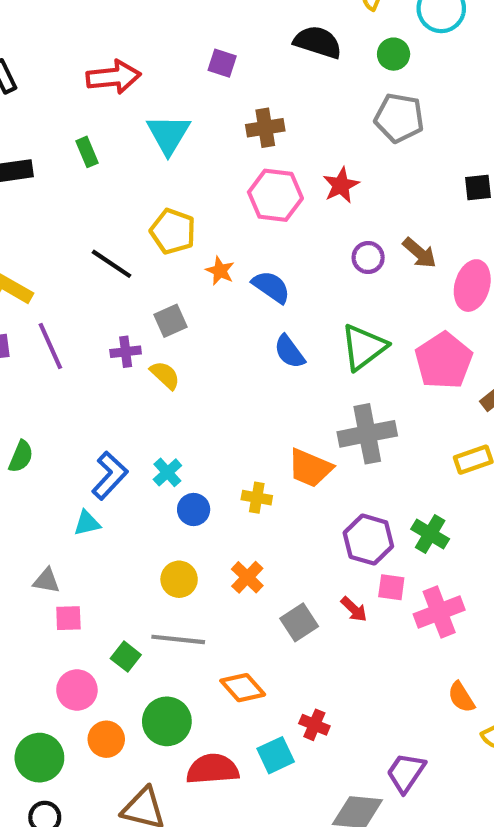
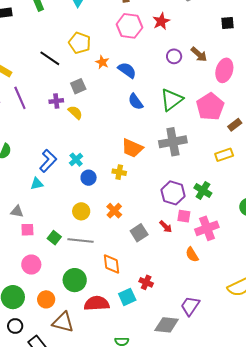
orange trapezoid: (310, 468) -> (132, 148), moved
green square: (126, 657) -> (54, 238), moved
orange diamond: (243, 688) -> (112, 264), turned 35
orange semicircle: (461, 697) -> (192, 255), moved
orange circle: (106, 739) -> (46, 299), moved

